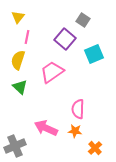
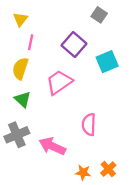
gray square: (83, 20) -> (99, 15), moved
orange star: (75, 131) -> (83, 172), moved
gray cross: (15, 146) -> (17, 135), moved

